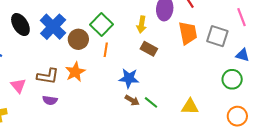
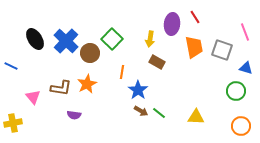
orange line: (106, 50) -> (122, 72), moved
blue star: (129, 78) -> (138, 90), turned 30
purple semicircle: (50, 100) -> (74, 115), moved

